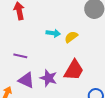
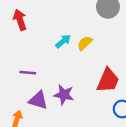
cyan arrow: (53, 33) -> (63, 41), turned -40
red trapezoid: (74, 70) -> (108, 80), moved

